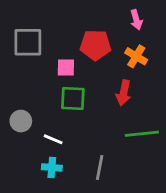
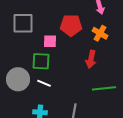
green square: (73, 99) -> (41, 61), moved
gray circle: (21, 121) -> (18, 79), size x1.5
white line: (53, 139) -> (44, 83), moved

